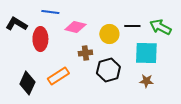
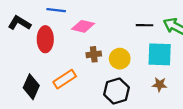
yellow circle: (109, 34) -> (120, 59), moved
black hexagon: (108, 70) -> (116, 91), moved

